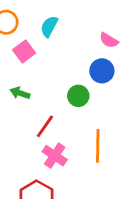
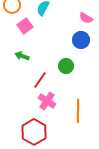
green circle: (78, 96) -> (66, 66), moved
orange line: (98, 146) -> (78, 111), moved

